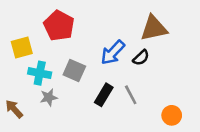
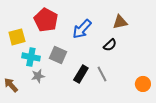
brown triangle: (154, 28) -> (120, 22), size x0.7
blue arrow: (113, 53) -> (82, 29), moved
orange circle: (172, 115) -> (143, 84), moved

